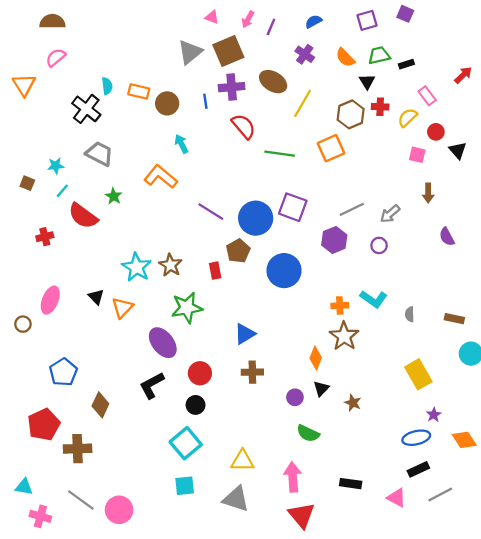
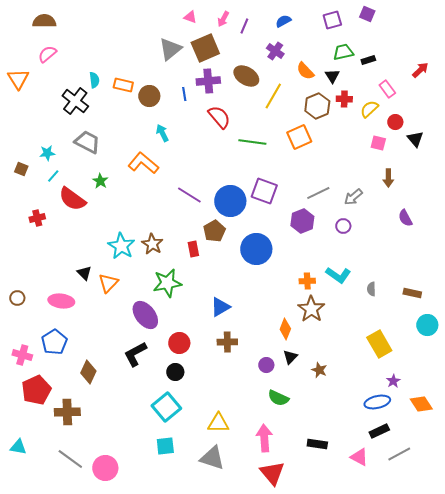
orange semicircle: (345, 58) -> (305, 71), moved
pink ellipse: (50, 300) -> (61, 301), moved, turned 75
pink cross: (40, 516) -> (22, 355), moved

